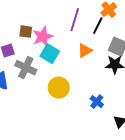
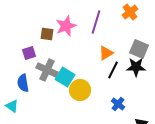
black line: (98, 26) -> (113, 70), moved
pink star: (43, 37) -> (66, 26), moved
cyan square: (50, 54) -> (65, 77), moved

